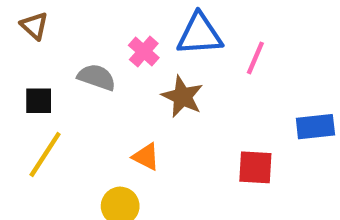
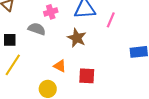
pink cross: (144, 52) -> (51, 12), moved, turned 32
red square: (255, 167) -> (87, 76), moved

